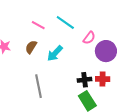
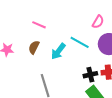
cyan line: (65, 22) -> (80, 42), moved
pink semicircle: (89, 38) -> (98, 22), moved

